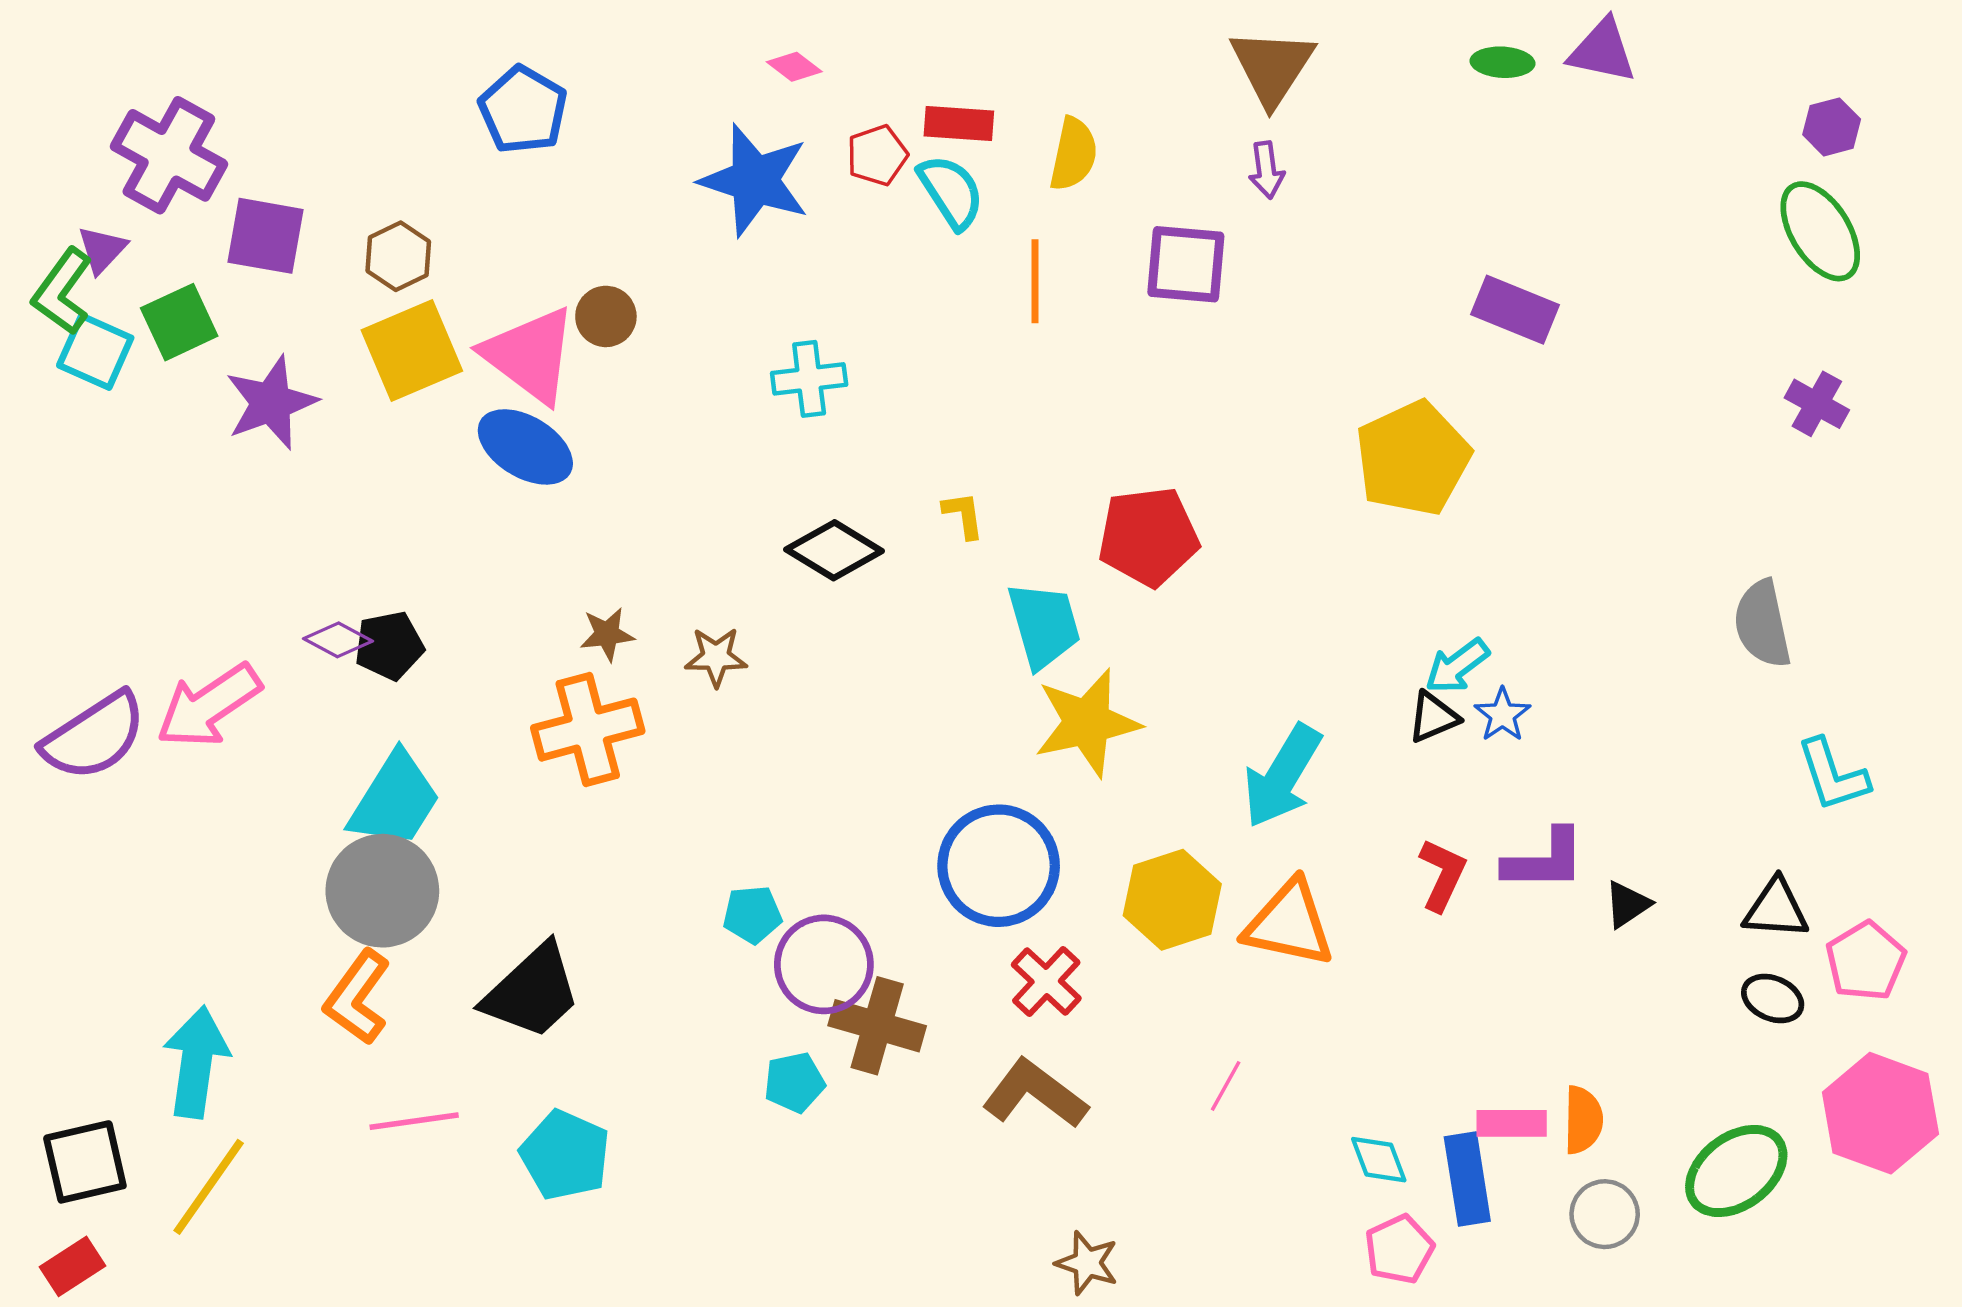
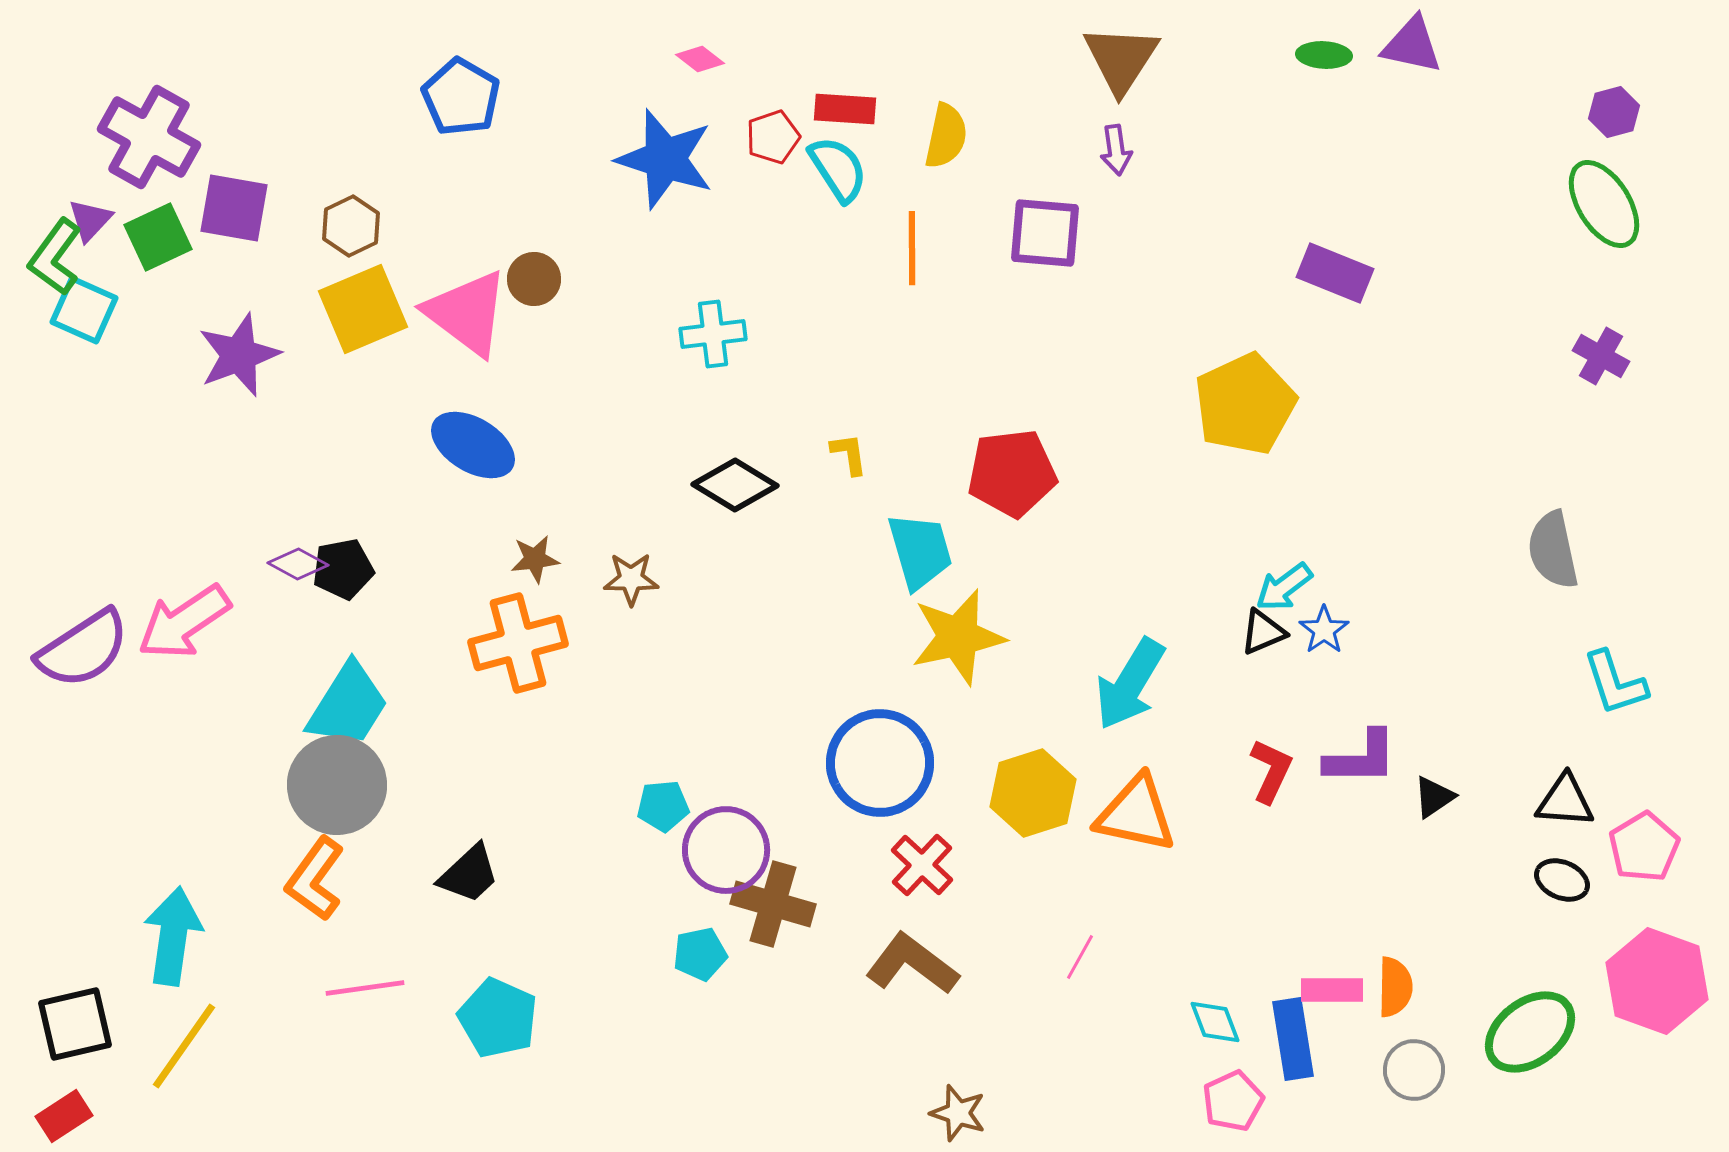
green square: (179, 322) -> (158, 237), moved
blue ellipse: (525, 447) -> (473, 445), moved
black trapezoid: (532, 992) -> (469, 874), size x0.7

